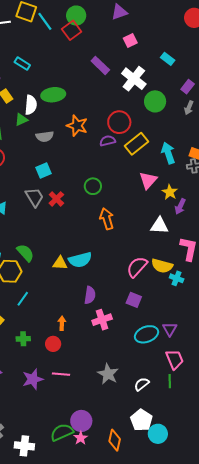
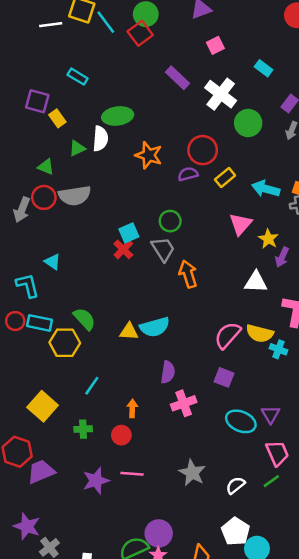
white semicircle: (31, 105) -> (100, 139), moved
gray semicircle: (45, 136) -> (75, 196), moved, size x1.4
yellow rectangle: (136, 144) -> (225, 178), size x0.7
cyan arrow: (168, 153) -> (266, 189), turned -55
cyan square: (43, 170) -> (129, 233), moved
green circle: (93, 186) -> (170, 221), moved
gray trapezoid: (34, 197) -> (163, 249), moved
cyan line: (23, 299) -> (92, 386), moved
cyan ellipse: (147, 334) -> (241, 421), turned 45
green line: (170, 381) -> (271, 481), turned 56

